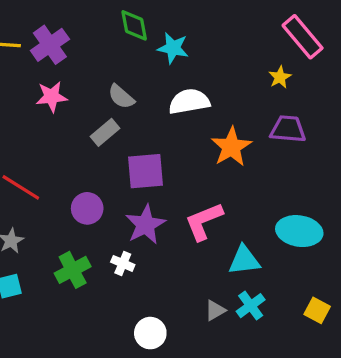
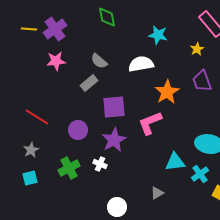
cyan star: (173, 48) -> (158, 35), moved
purple trapezoid: (288, 129) -> (202, 81), turned -115
pink L-shape: (204, 221) -> (150, 123), moved
cyan cross: (251, 306) -> (200, 174), moved

